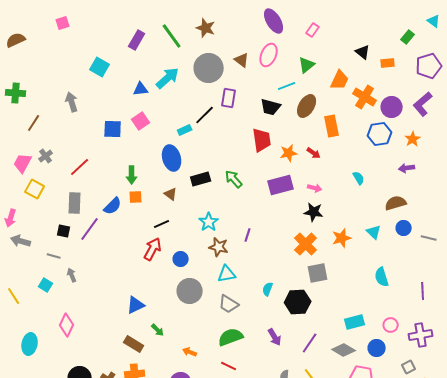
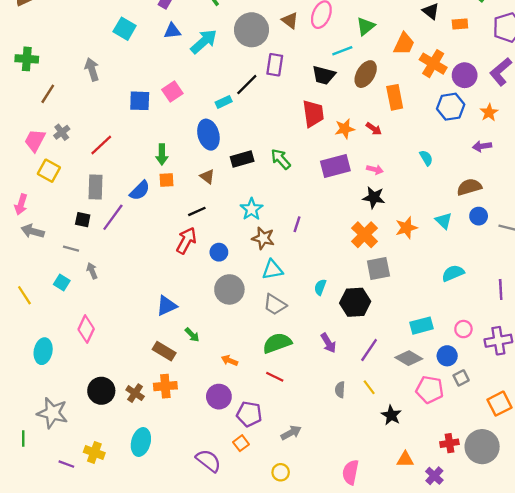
blue triangle: (141, 89) -> (172, 31), moved
cyan semicircle: (382, 277) -> (453, 273), turned 84
gray square: (409, 367) -> (461, 378), moved

